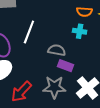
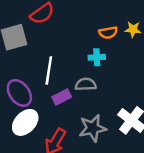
cyan cross: (80, 31) -> (97, 57), moved
purple rectangle: (66, 66) -> (62, 97), moved, turned -35

